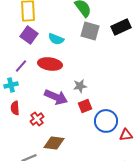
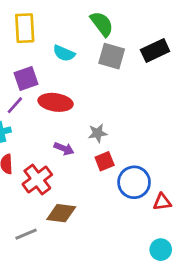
purple square: (29, 35) -> (26, 79), moved, turned 36
cyan semicircle: (56, 39) -> (64, 53), moved
purple arrow: (56, 97) -> (64, 149), size x0.6
red cross: (37, 119) -> (37, 179), size x1.5

